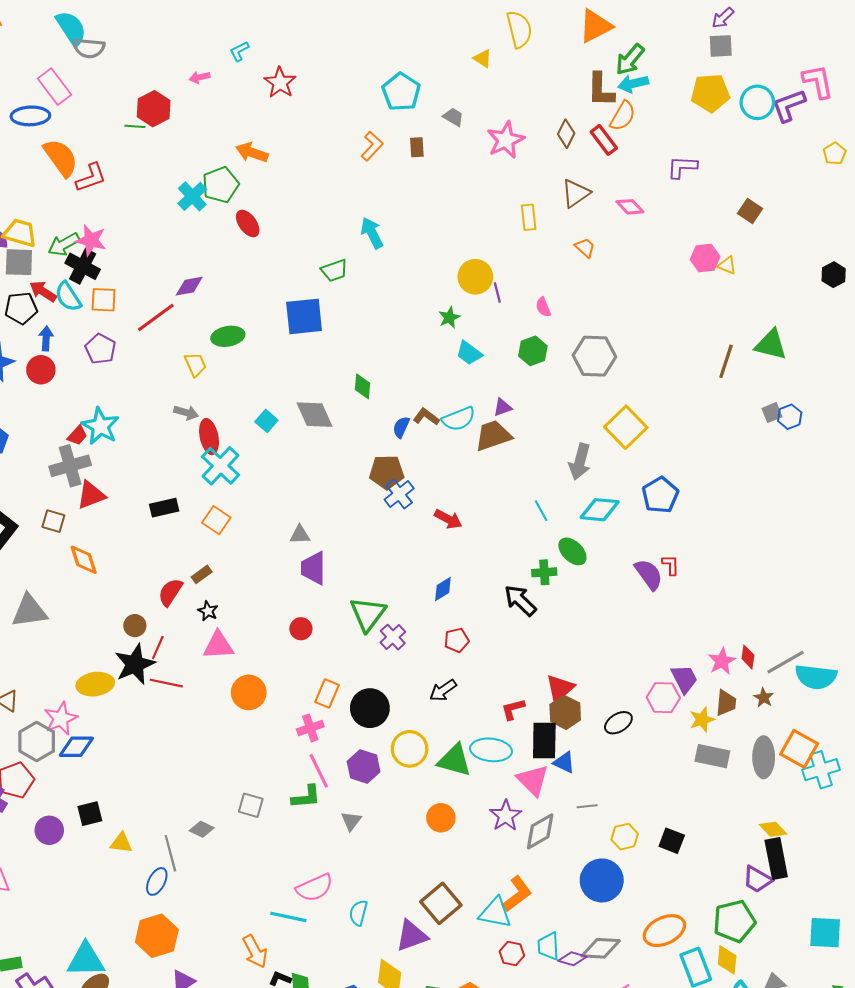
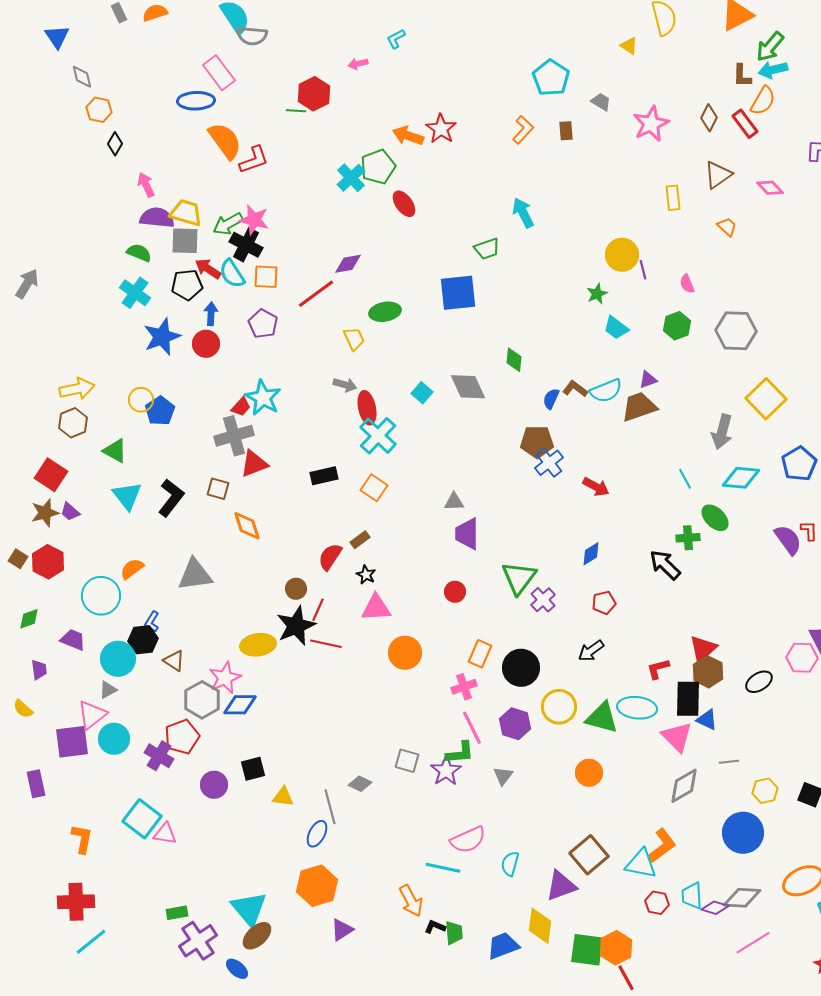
red star: (280, 83) -> (441, 129), moved
brown L-shape: (601, 90) -> (742, 76), size x0.7
purple star: (506, 816) -> (446, 771), moved
cyan triangle: (86, 960) -> (249, 909), turned 51

